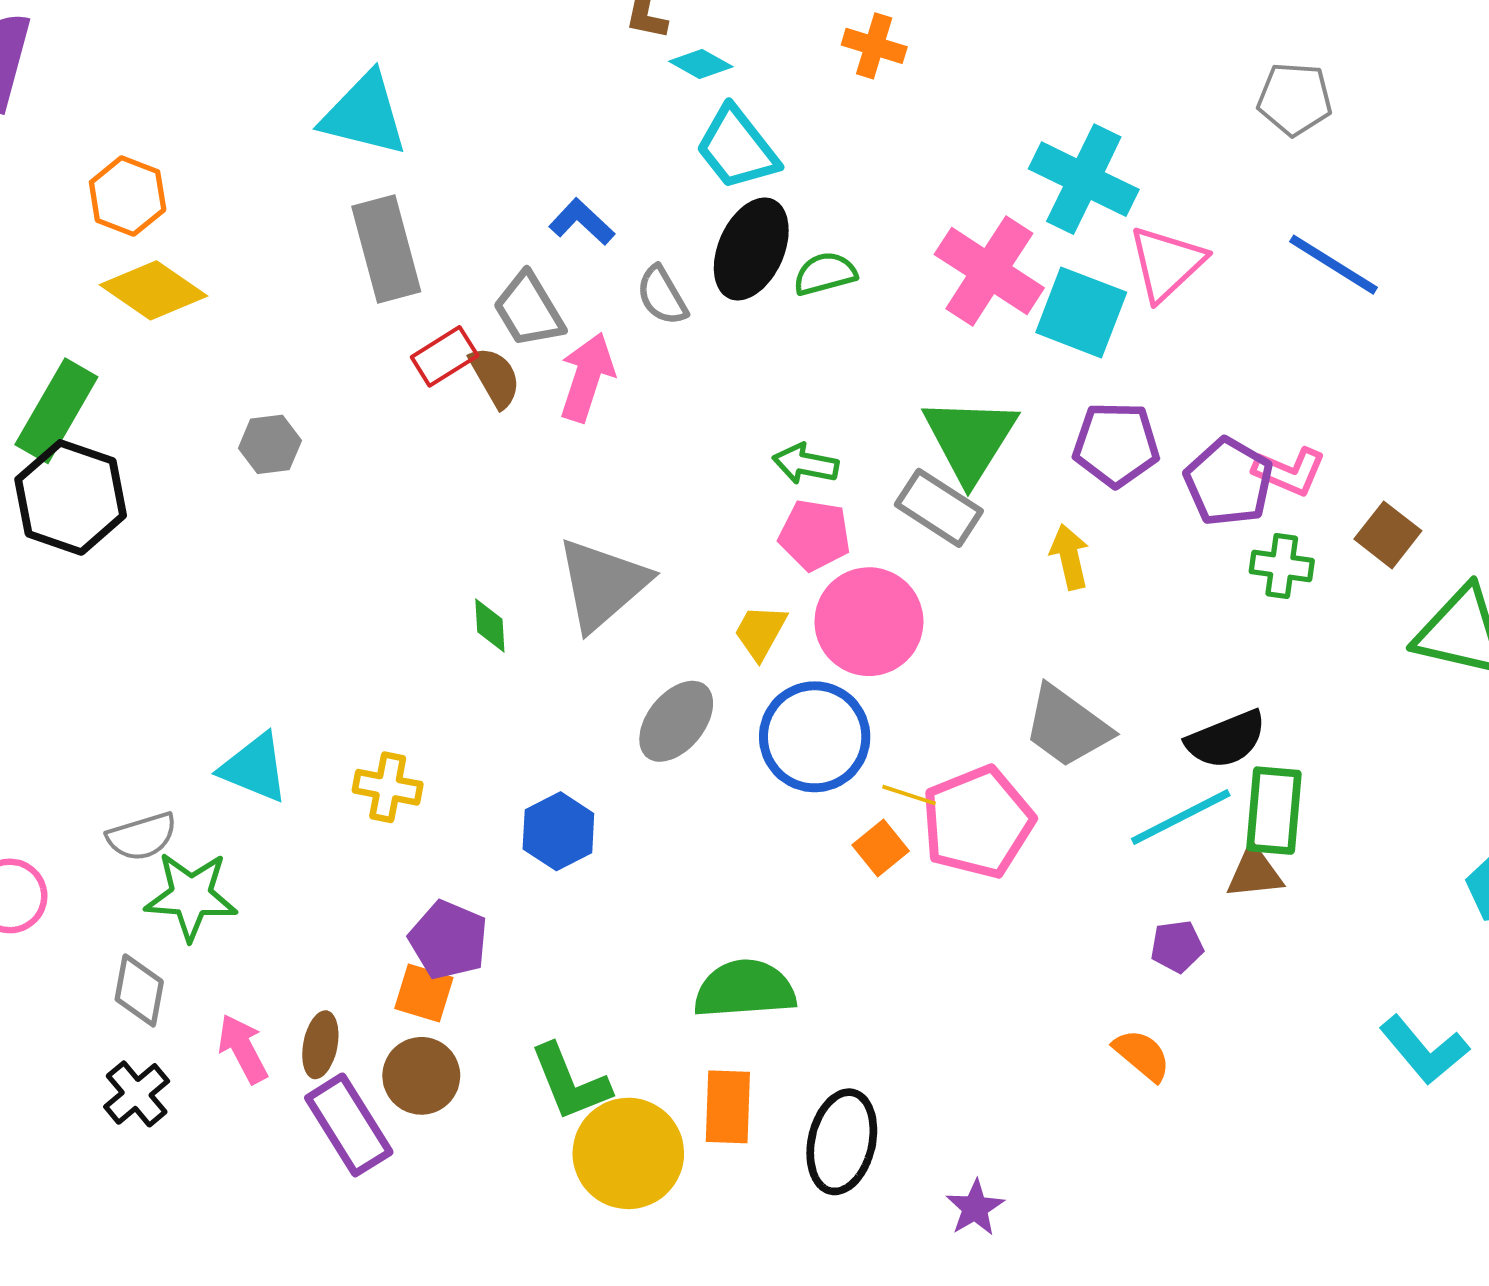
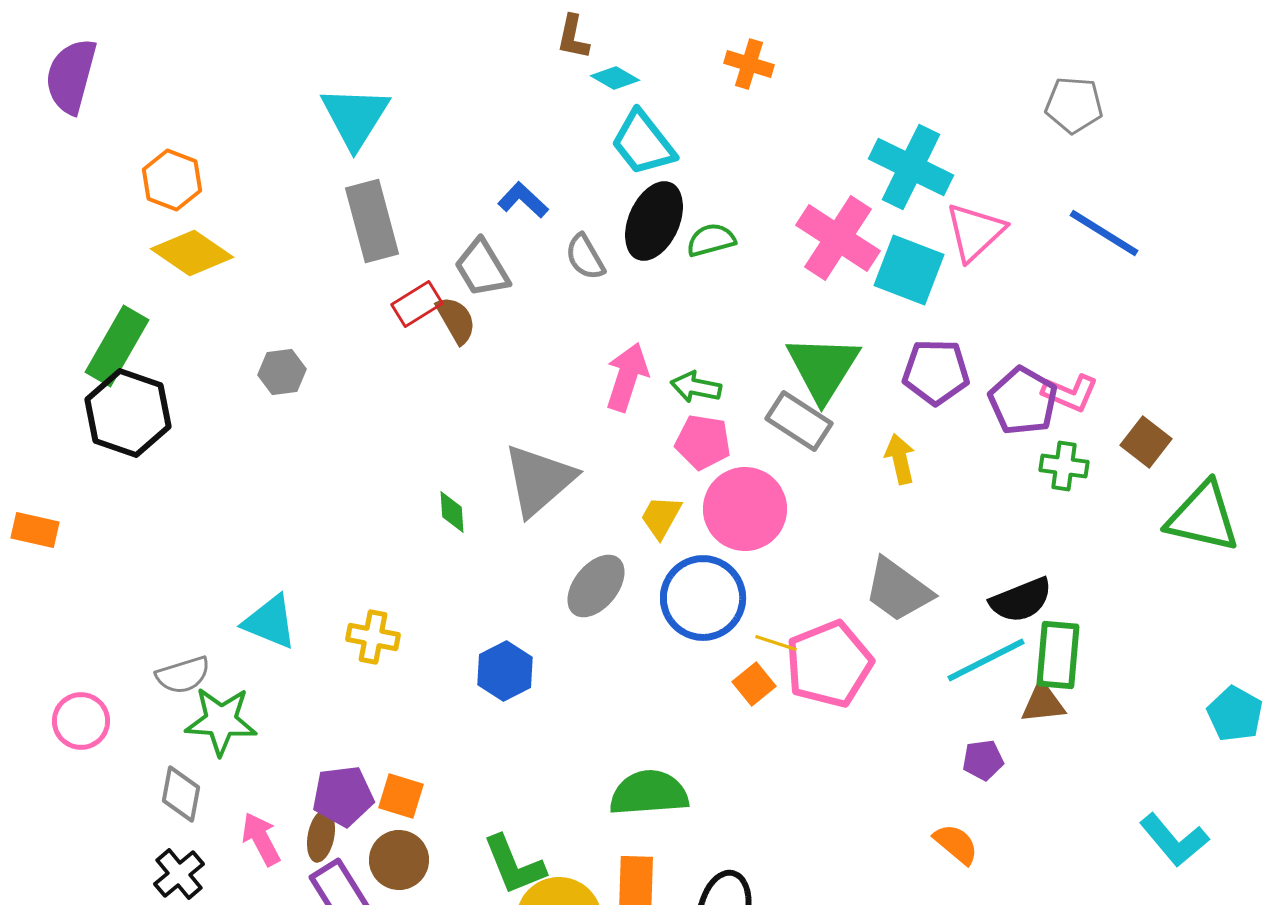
cyan triangle: (364, 114) -> (355, 117), turned 48
pink arrow: (587, 377) -> (627, 377), moved
purple pentagon: (448, 940) -> (343, 796), moved, turned -30

